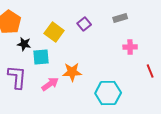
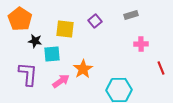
yellow square: (54, 32) -> (65, 29), turned -30
orange star: (72, 72) -> (83, 69), turned -30

